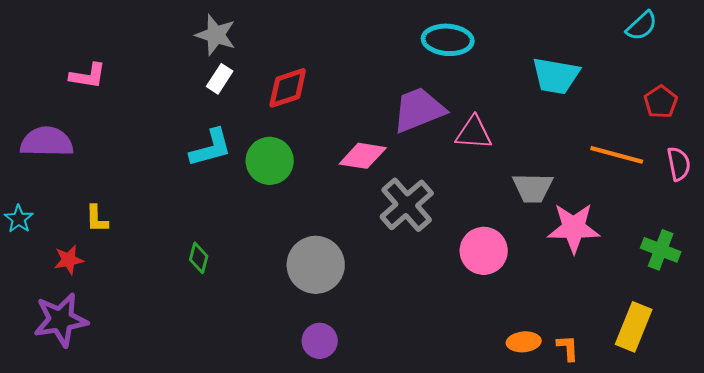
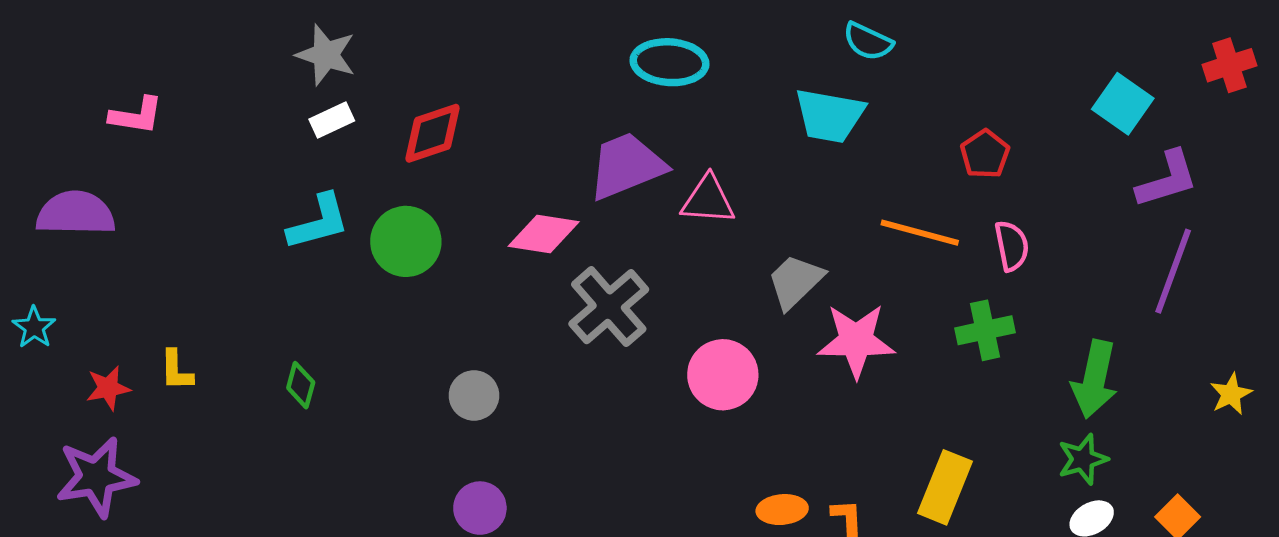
cyan semicircle: (642, 26) -> (868, 41), moved, turned 68
white rectangle: (220, 79) -> (332, 120), turned 32
gray trapezoid: (533, 188) -> (795, 281), turned 135
yellow L-shape: (97, 219) -> (176, 370), moved
green cross: (661, 250) -> (985, 330), moved, turned -33
gray circle: (316, 265) -> (474, 395), size x0.6

